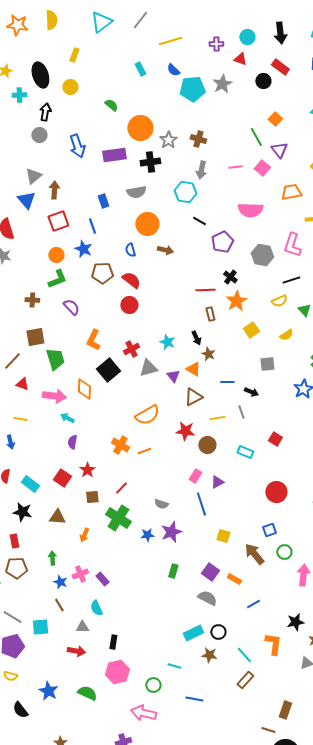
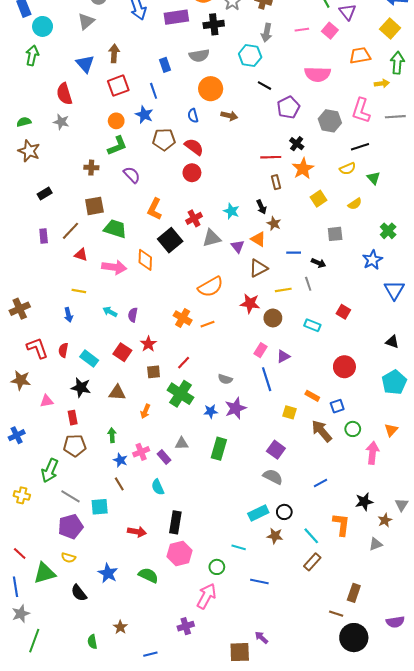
gray triangle: (33, 176) -> (86, 21), moved
green trapezoid: (55, 359) -> (115, 229), turned -55
cyan arrow: (67, 418) -> (110, 312), moved
green rectangle: (173, 571) -> (219, 449), moved, size x1.5
orange rectangle: (234, 579) -> (312, 396), moved
gray triangle: (82, 627) -> (182, 444), moved
black rectangle: (113, 642) -> (175, 522), size x1.5
pink arrow: (143, 713) -> (206, 596), turned 105

